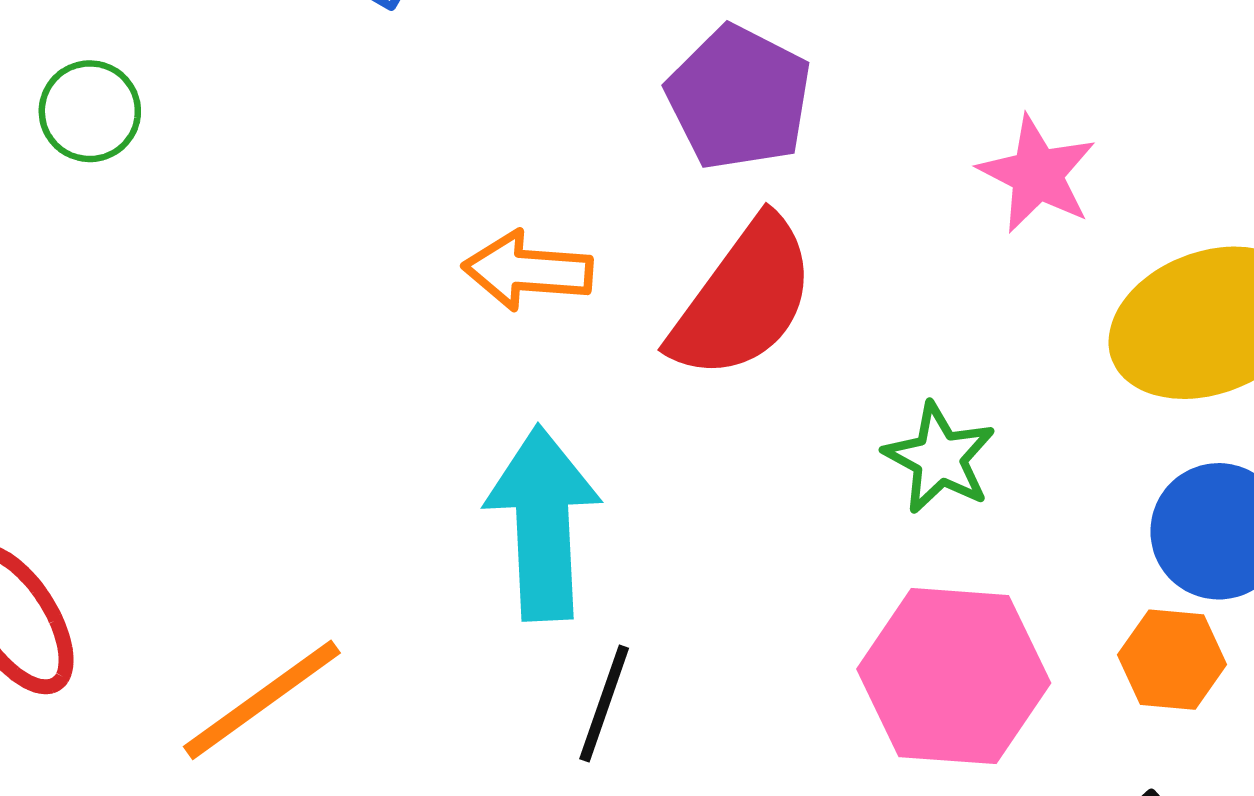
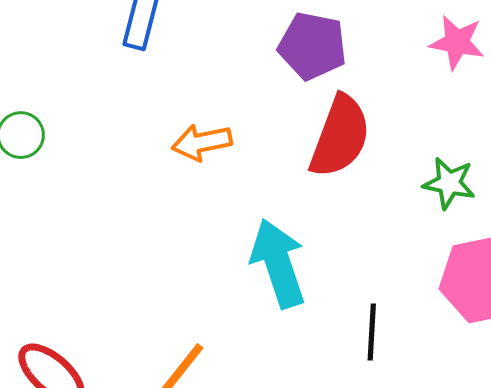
orange arrow: (528, 271) -> (202, 142), moved
black line: (604, 704) -> (372, 332), moved

